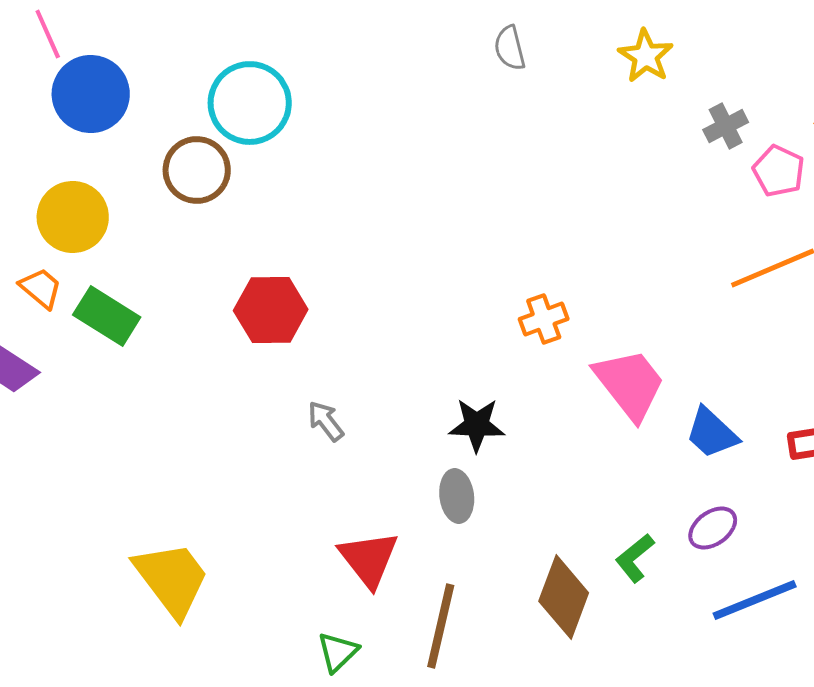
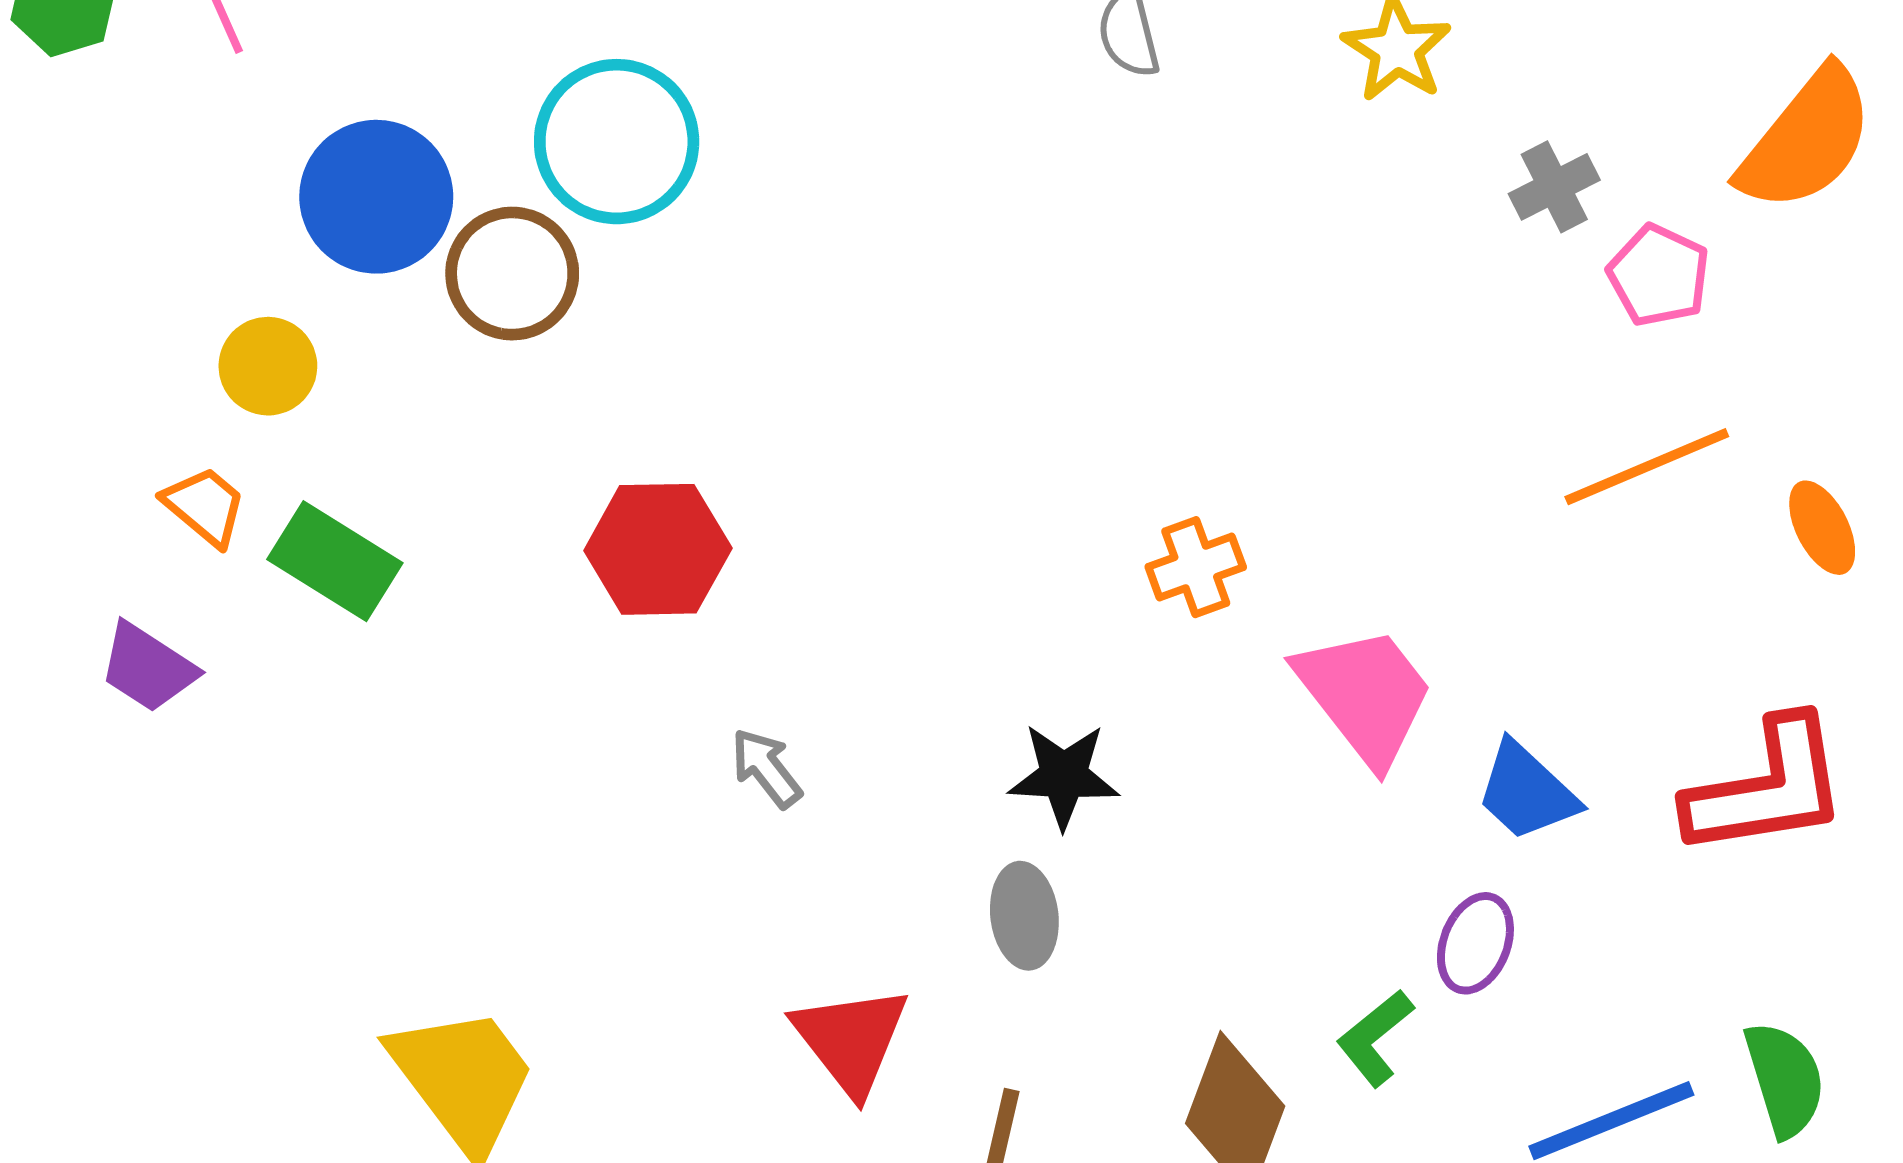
blue circle: (91, 94) -> (376, 197), moved
yellow circle: (73, 217) -> (268, 366), size x0.7
purple ellipse: (713, 528) -> (1475, 943), moved, turned -33

